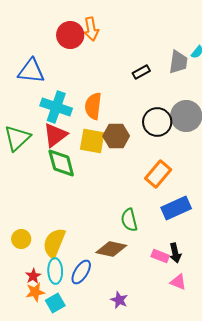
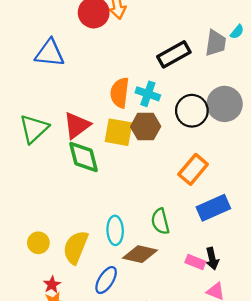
black rectangle: (141, 72) -> (174, 54), size x1.6
cyan cross: (56, 107) -> (148, 94), moved, size x0.7
cyan ellipse: (55, 271) -> (115, 230), moved

